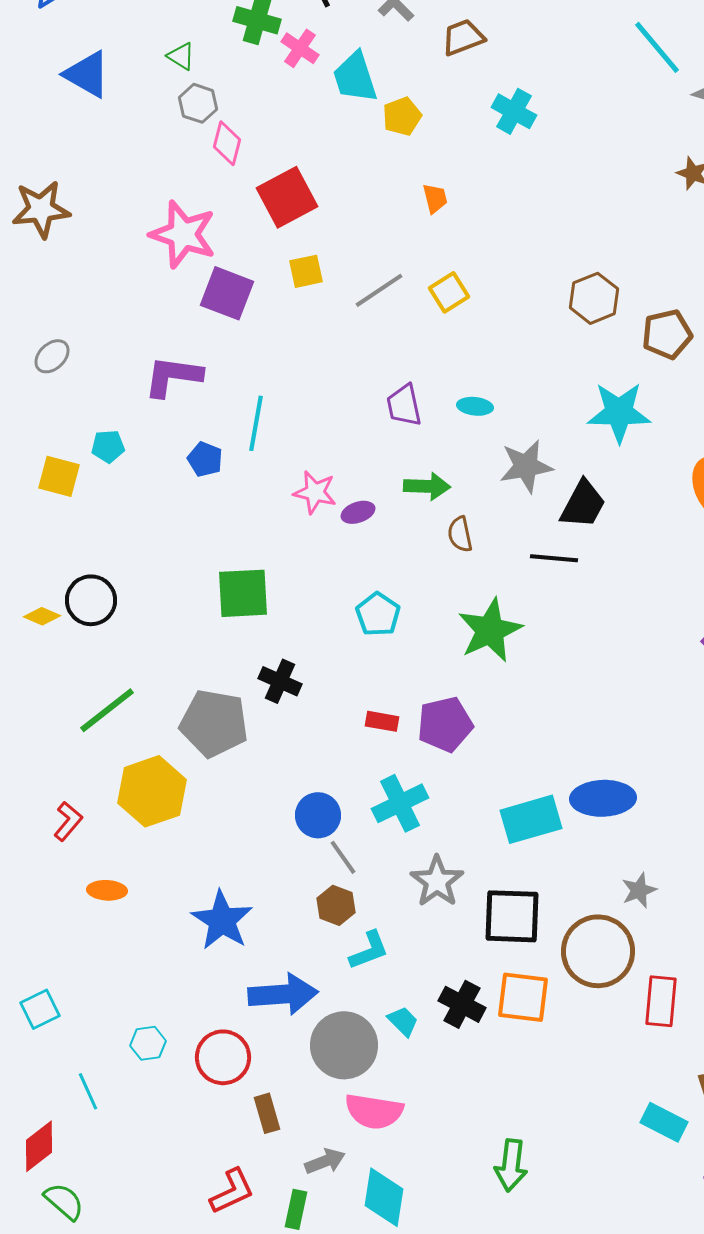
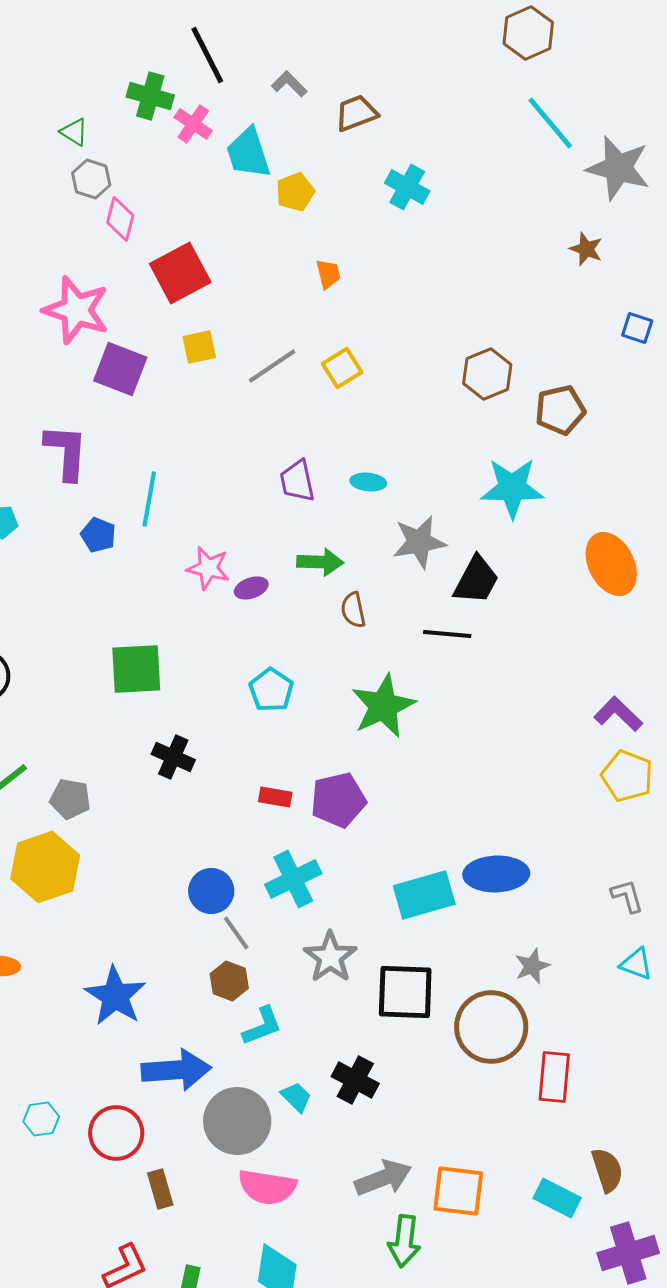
purple L-shape: (173, 376) -> (66, 452), turned 86
gray pentagon: (214, 723) -> (70, 799), moved, size x0.6
orange square: (523, 997) -> (458, 1191), moved
gray arrow: (325, 1161) -> (383, 1178), moved, size x1.4

